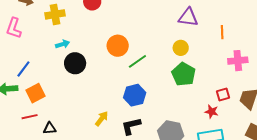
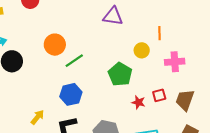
purple triangle: (188, 17) -> (113, 16), moved
yellow circle: (181, 48) -> (142, 50), moved
red star: (212, 112) -> (138, 102), moved

